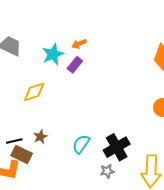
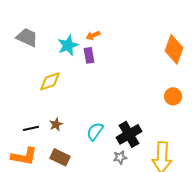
purple rectangle: (75, 65) -> (89, 55), turned -49
brown rectangle: (22, 155) -> (60, 157), moved

